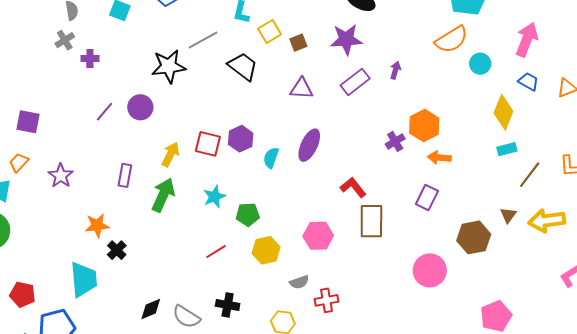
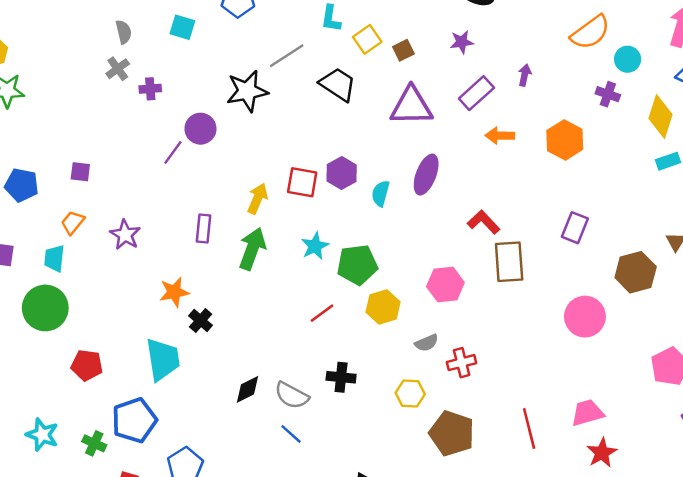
purple star: (346, 39) -> (462, 42), size x0.6
purple triangle: (301, 89) -> (411, 106), size x1.5
purple circle: (140, 107) -> (200, 129), moved
purple square: (28, 122) -> (80, 172), size x0.7
purple cross: (395, 141) -> (608, 94), moved, turned -36
orange arrow: (439, 158) -> (500, 136), moved
green pentagon: (248, 214) -> (357, 265), size x1.4
red pentagon: (22, 294) -> (87, 365), moved

